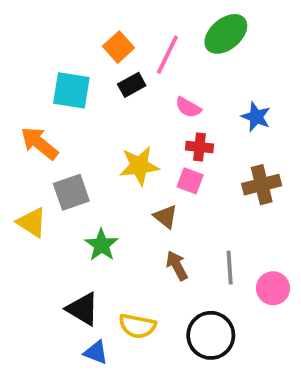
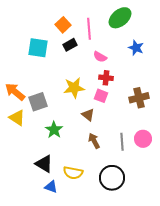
pink line: (167, 55) -> (89, 29), turned -30
blue star: (256, 117) -> (136, 48), moved
orange arrow: (39, 143) -> (15, 92), moved
pink circle: (273, 288) -> (143, 139), moved

